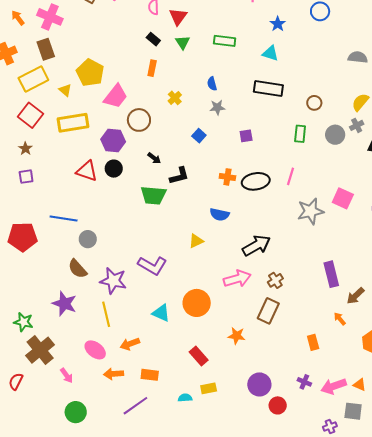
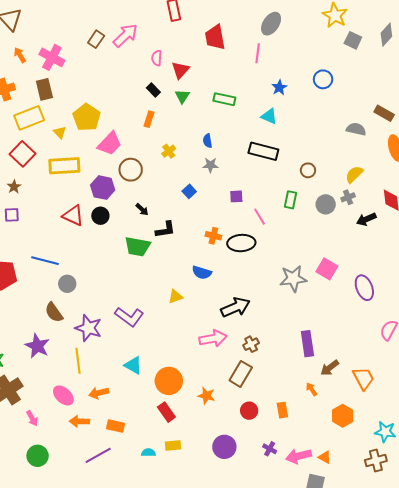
pink line: (290, 176) -> (260, 217), moved, turned -54
orange circle: (197, 303) -> (169, 381), moved
red circle: (278, 405) -> (249, 411), moved

